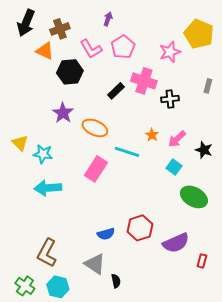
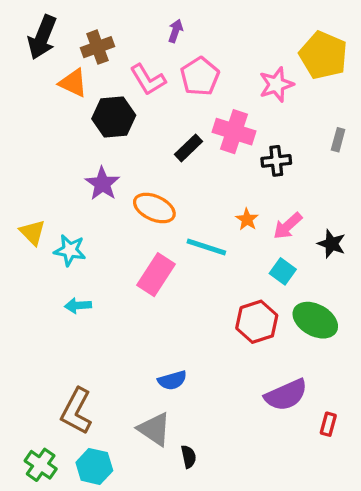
cyan arrow: (48, 188) -> (78, 306), size x0.6
red hexagon: (140, 228) -> (257, 322), moved

